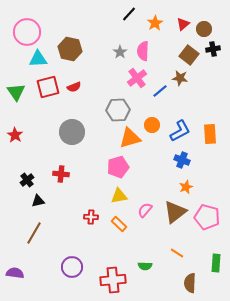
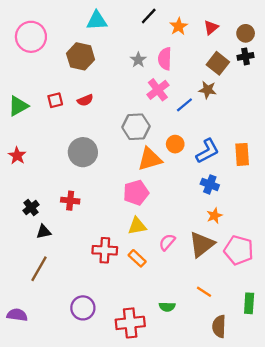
brown circle: (204, 29) -> (246, 33), moved
cyan triangle: (38, 59) -> (97, 21), moved
red square: (48, 87) -> (55, 100), size x0.6
green triangle: (16, 92) -> (18, 106), turned 36
red cross: (91, 217) -> (105, 250), size x1.5

